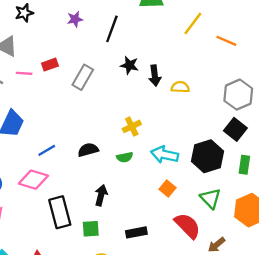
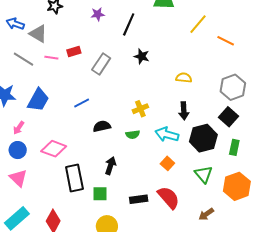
black arrow: (155, 76) -> (184, 111), moved
blue line: (47, 150) -> (82, 103), moved
red semicircle: (187, 226) -> (169, 198), moved

